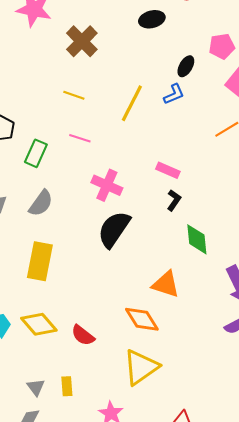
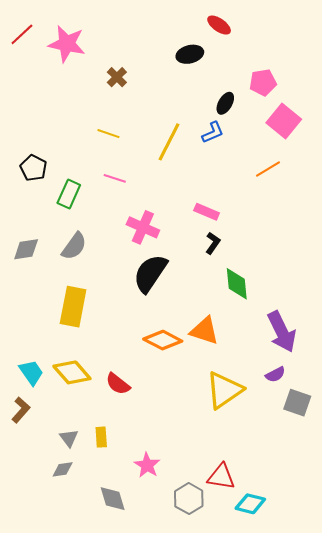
brown cross: (82, 41) -> (117, 77), size x0.6
orange diamond: (142, 319) -> (163, 340), moved, turned -30
yellow triangle: (141, 367) -> (224, 390), moved

